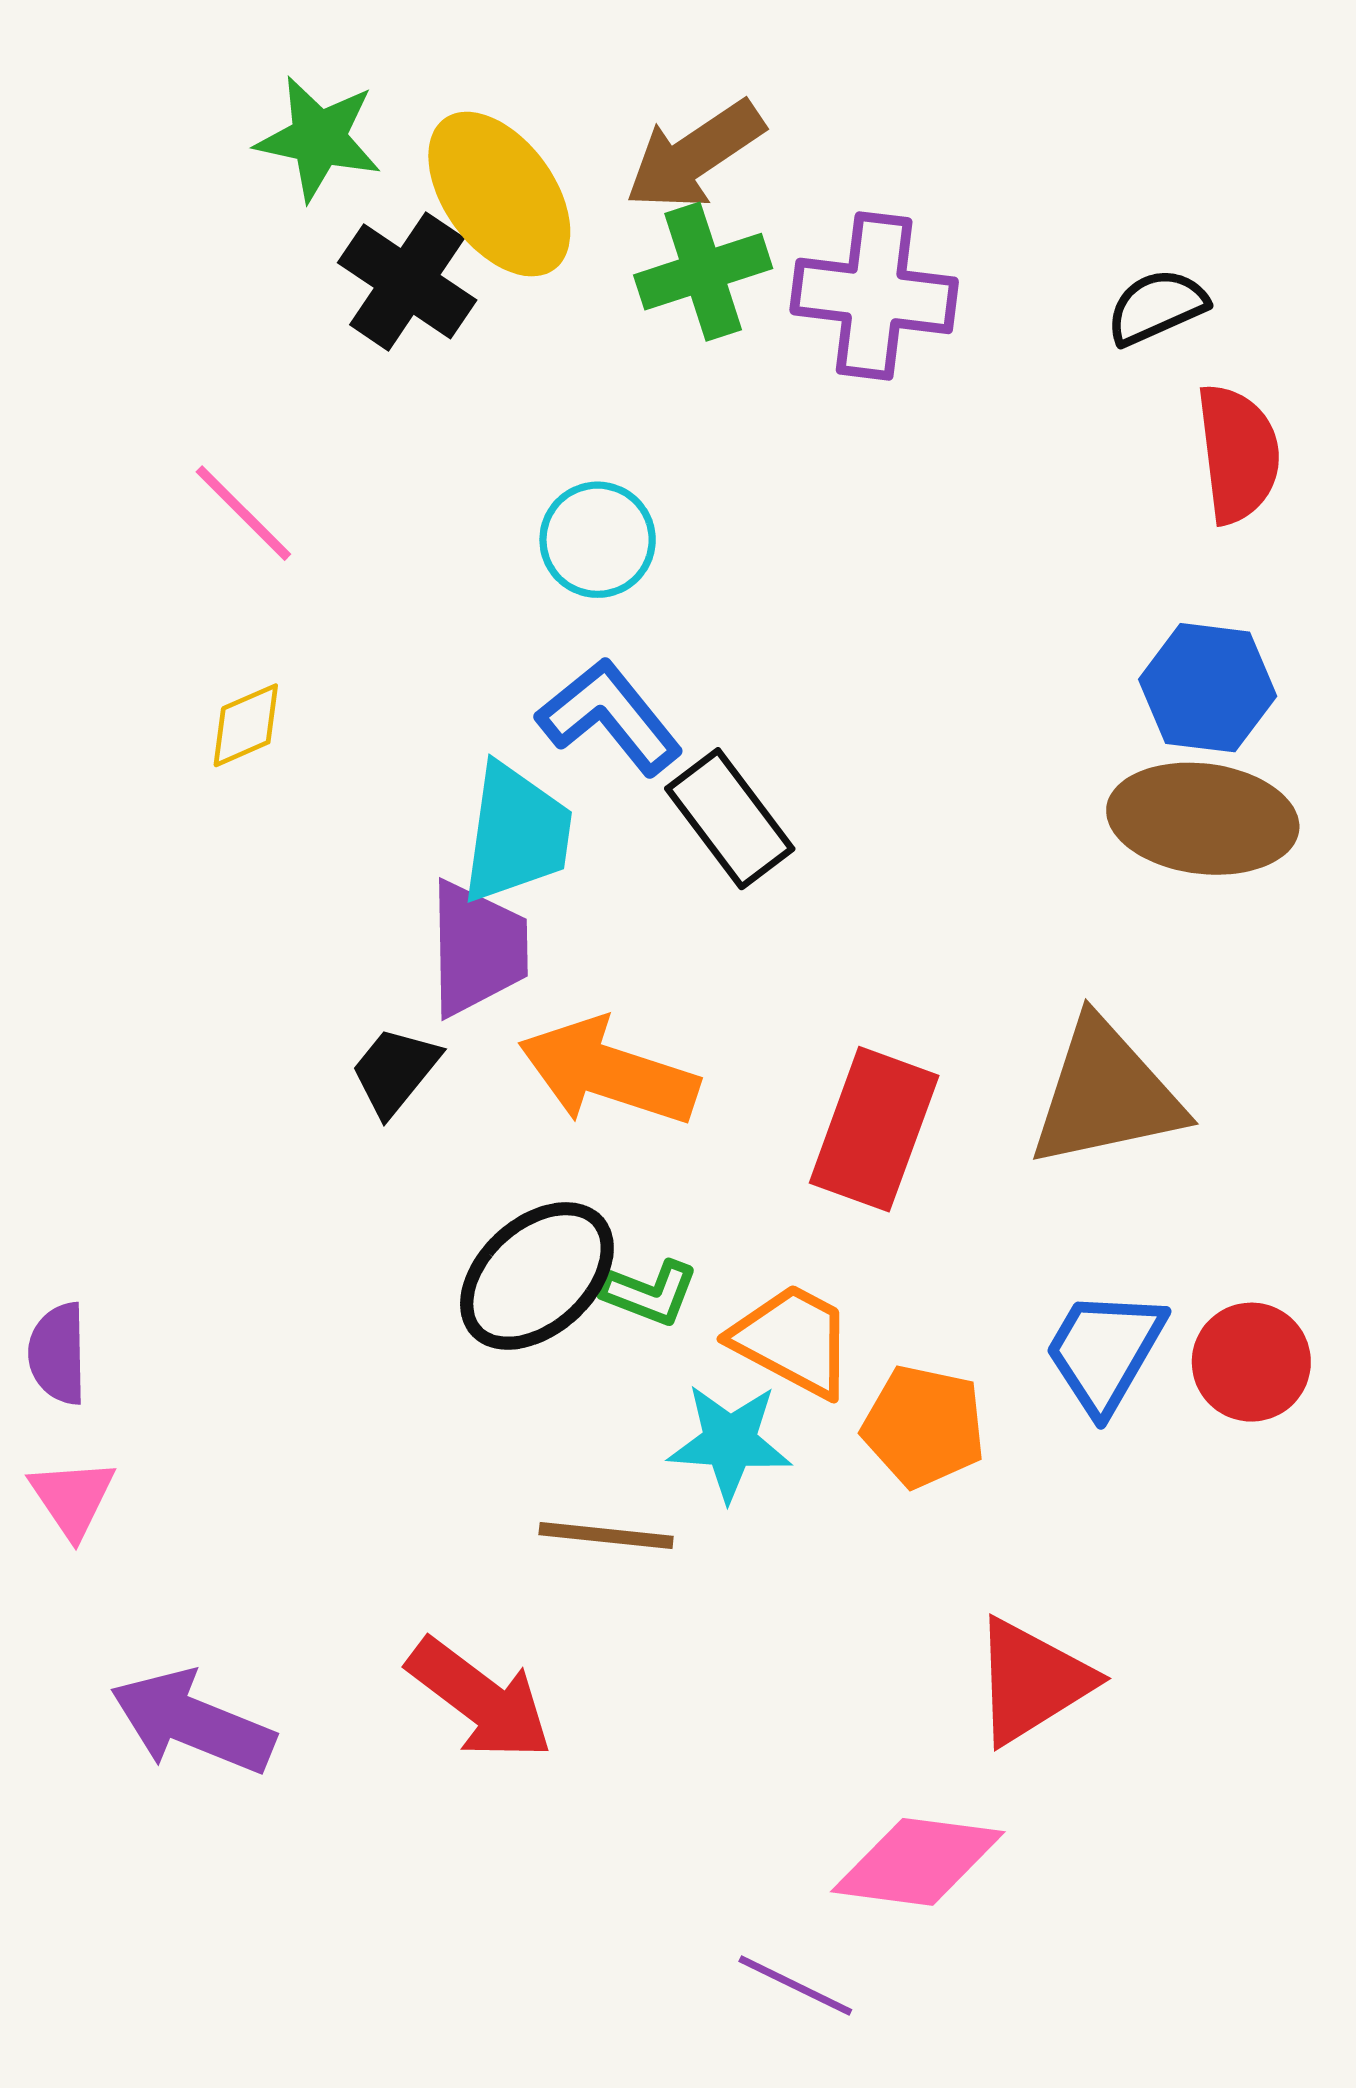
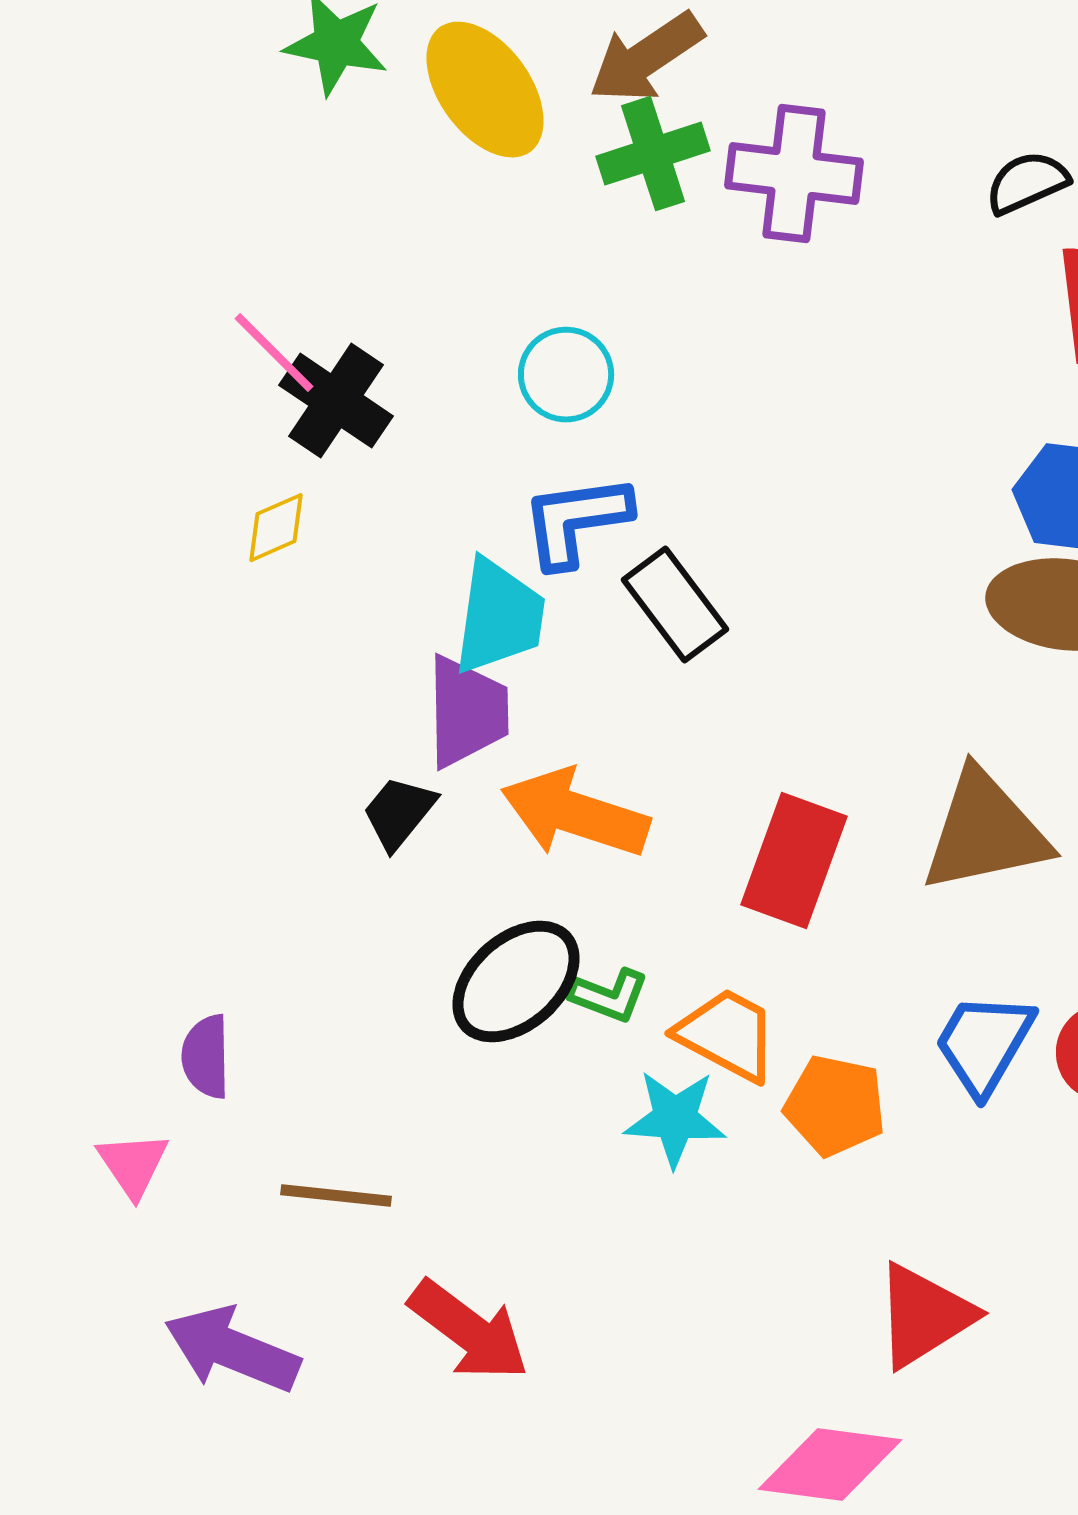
black cross: (407, 281) -> (336, 401), moved
blue L-shape: (610, 717) -> (576, 521), turned -59
purple semicircle: (58, 1354) -> (206, 1057), moved
brown line: (606, 1536) -> (336, 1196), moved

